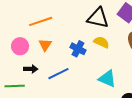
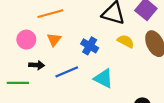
yellow semicircle: (101, 42) -> (126, 41), moved
cyan triangle: (107, 79) -> (104, 78), moved

